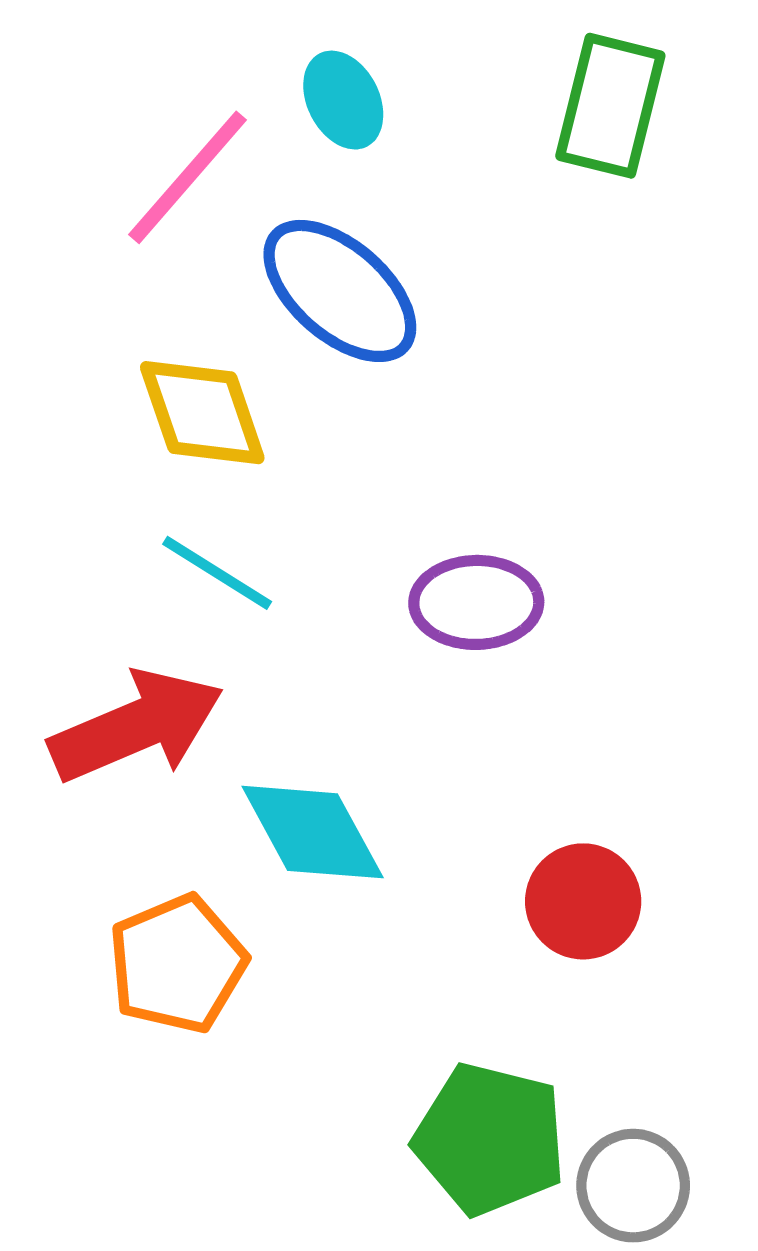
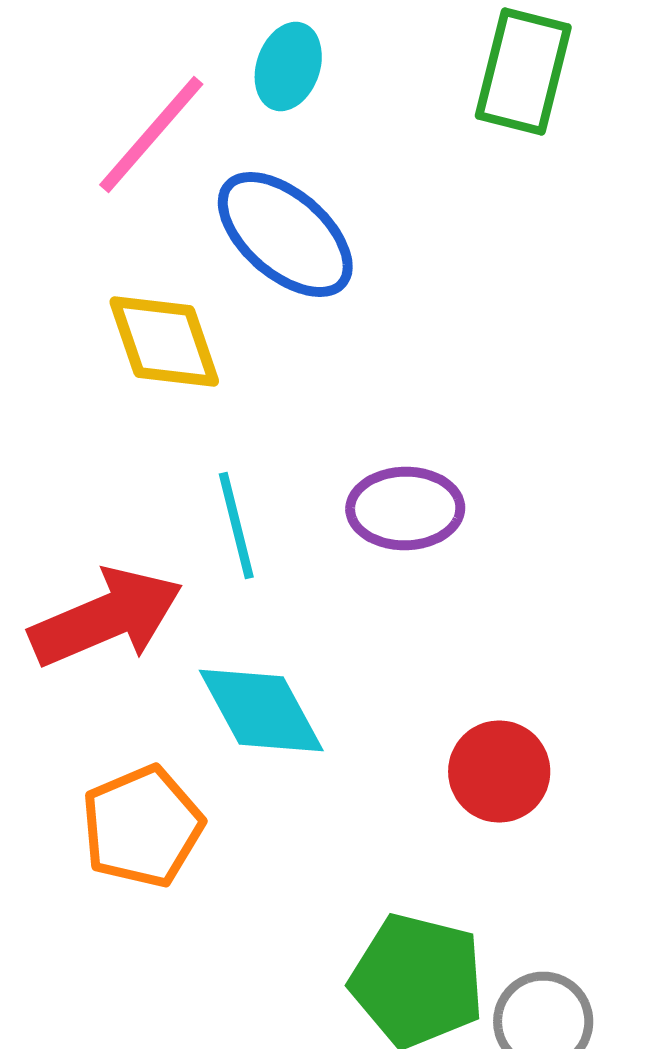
cyan ellipse: (343, 100) -> (288, 66), turned 46
cyan line: (217, 573) -> (236, 526), moved, turned 44

